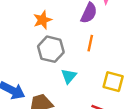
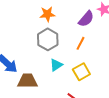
yellow square: (113, 82) -> (81, 72), moved, turned 30

